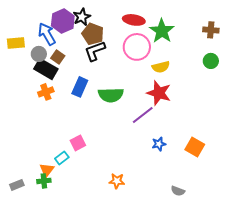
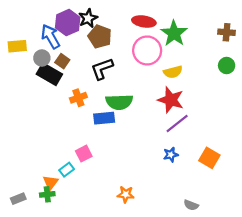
black L-shape: (95, 51) -> (102, 69), moved
blue rectangle: (80, 87) -> (104, 118), moved, turned 60
orange cross: (46, 92) -> (78, 98), moved
purple line: (143, 115) -> (177, 123), moved

